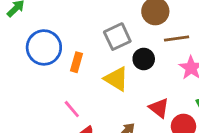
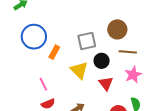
red triangle: (159, 108) -> (106, 83), moved

